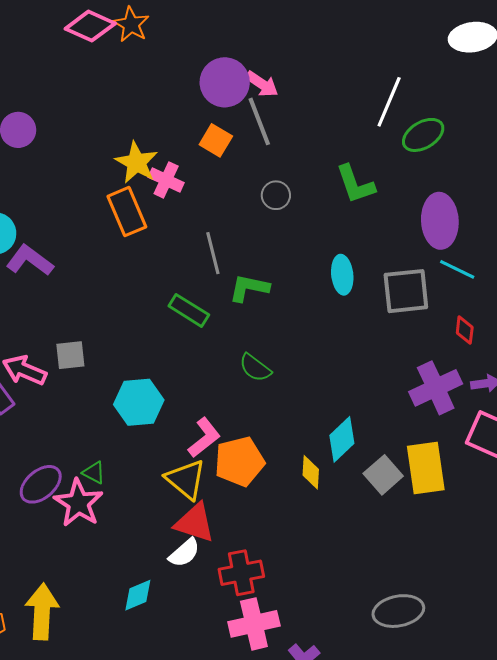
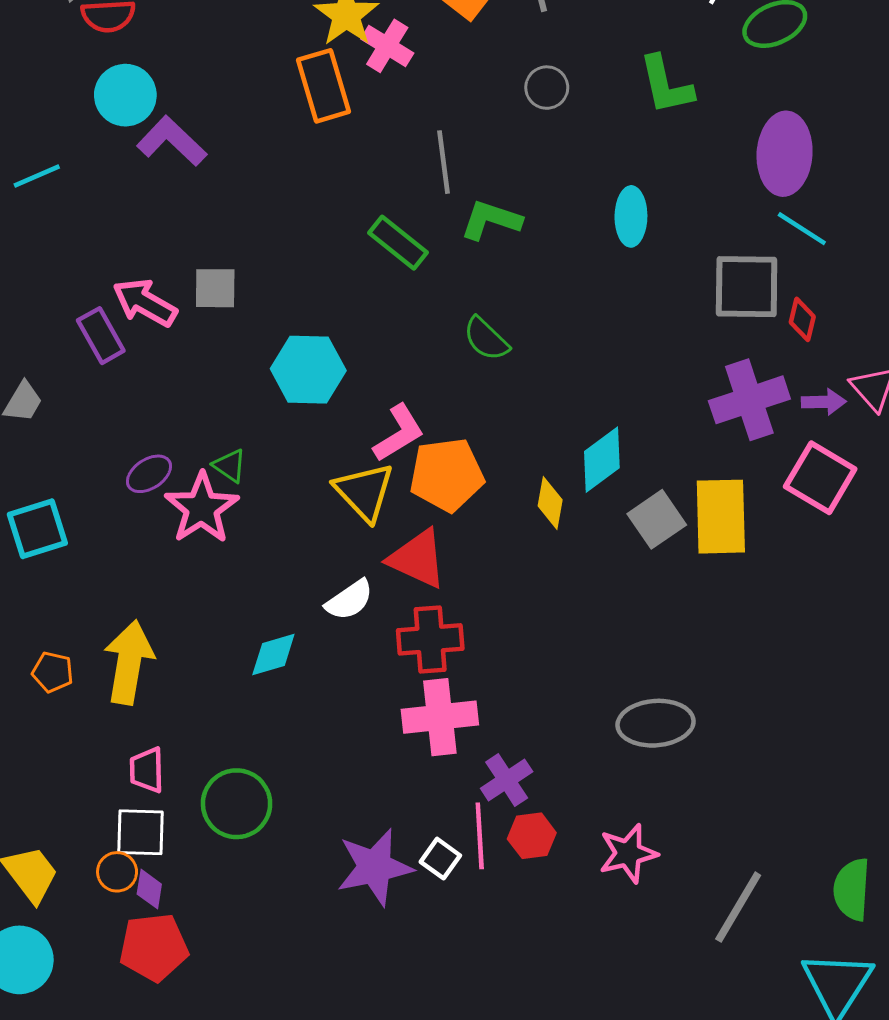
gray square: (406, 291) -> (747, 287), moved
purple ellipse: (41, 484) -> (149, 474), size x0.7
red triangle: (195, 523) -> (418, 559), moved

